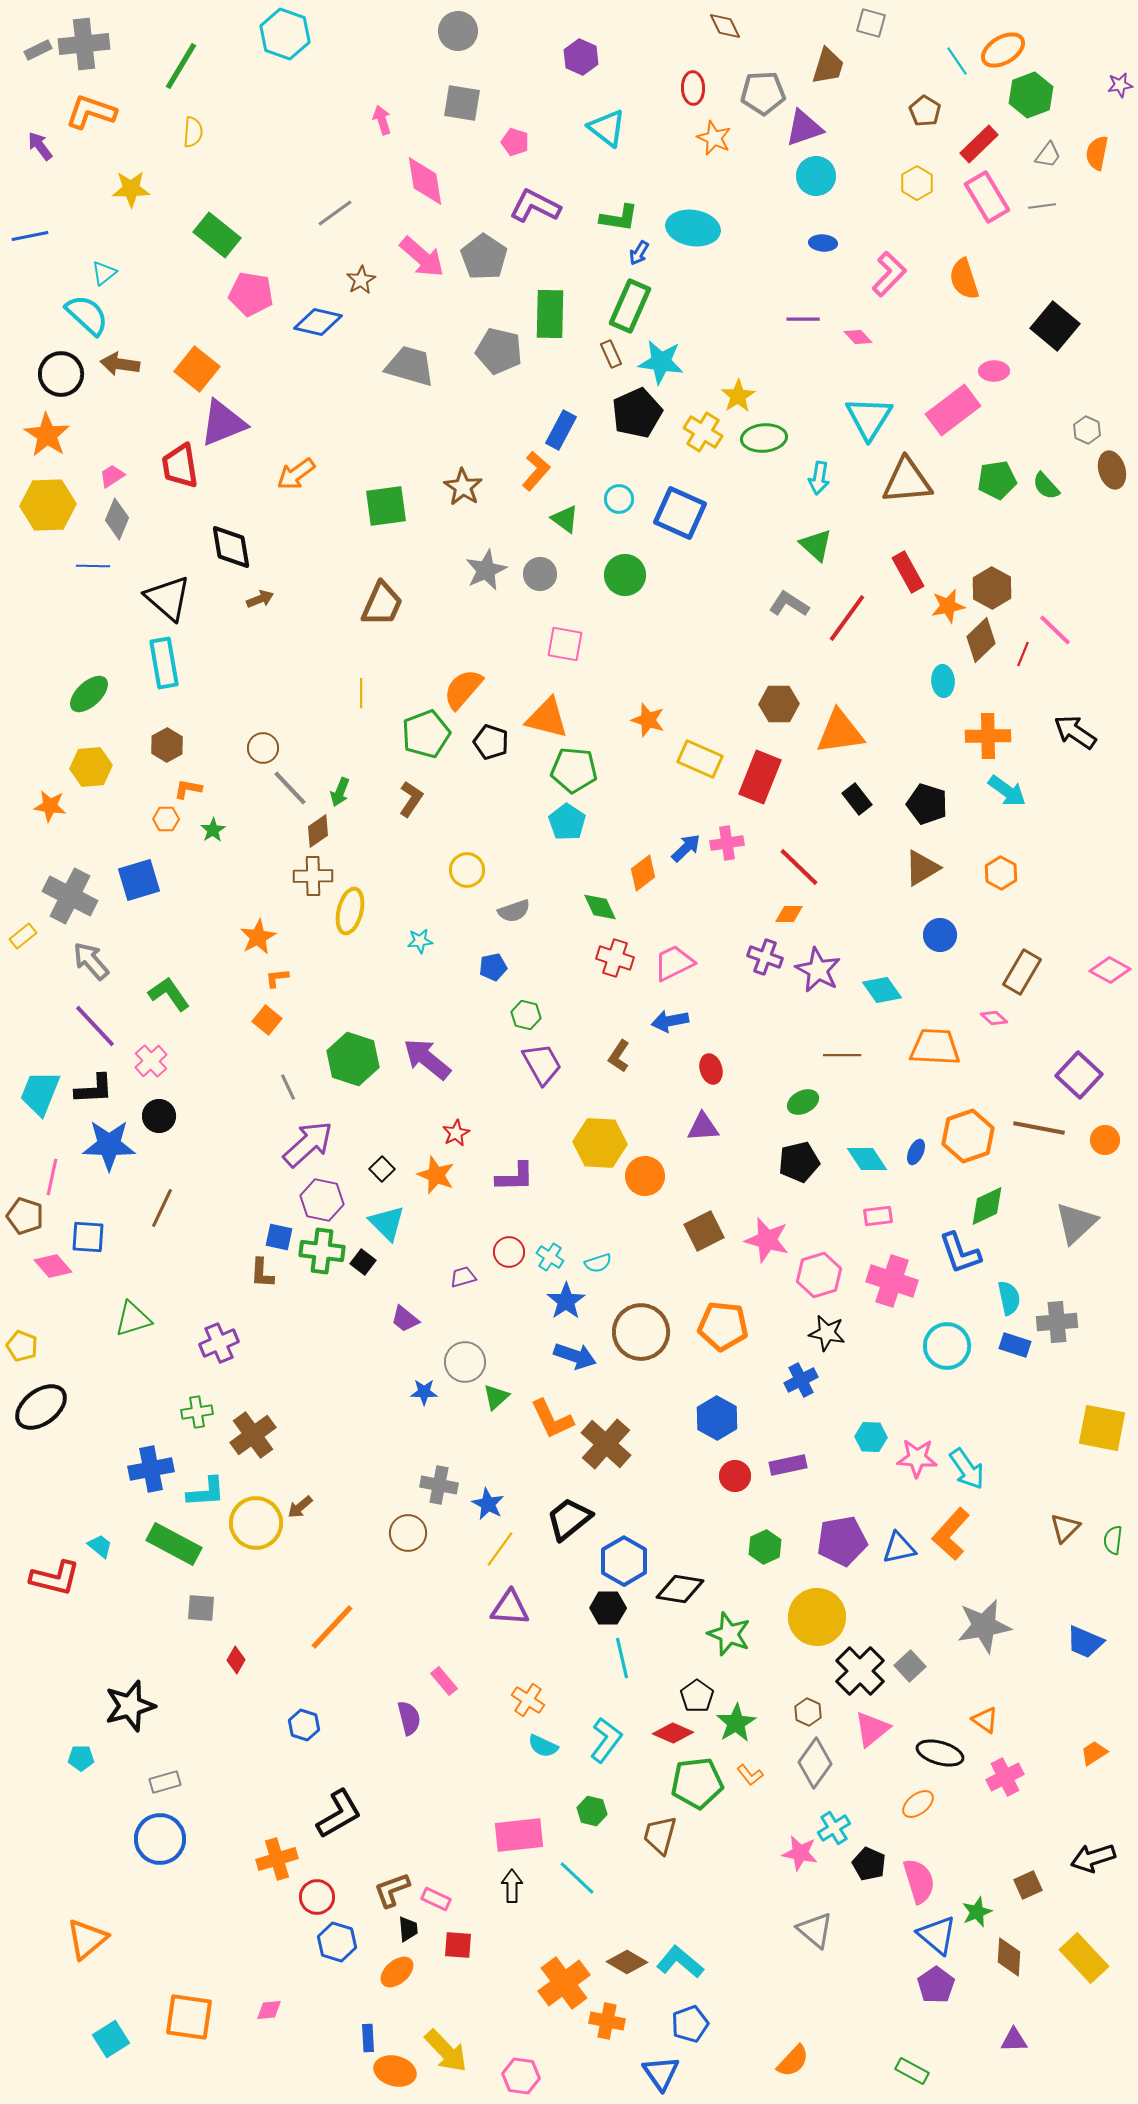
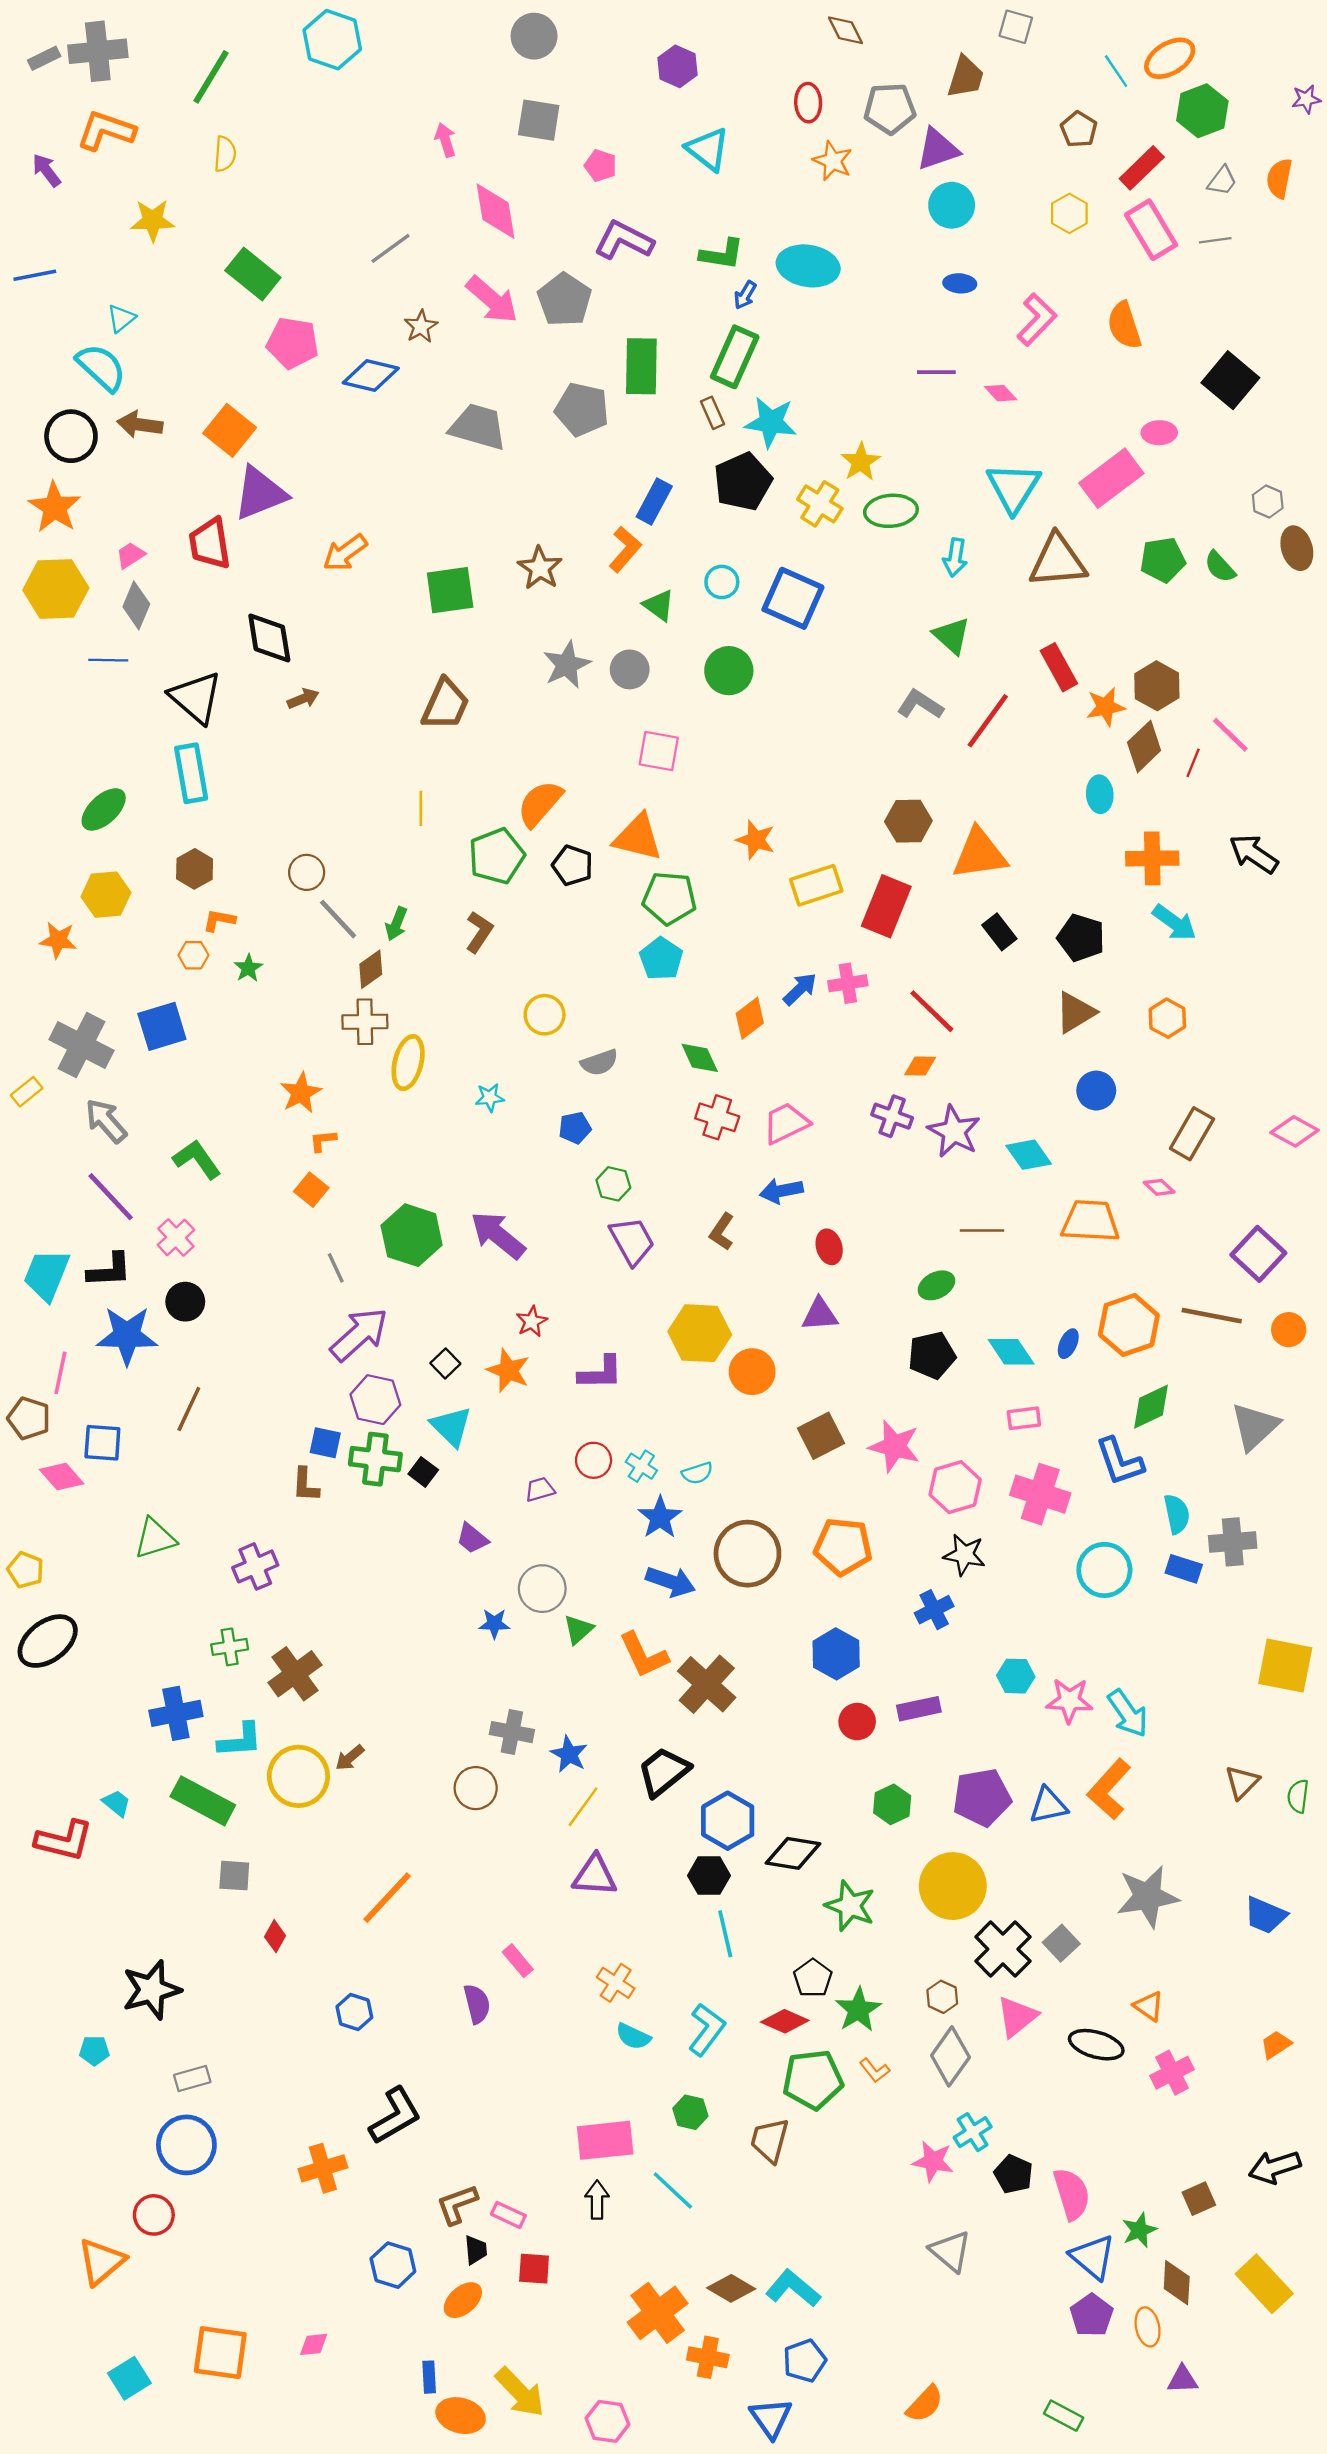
yellow rectangle: (700, 759) -> (816, 885), turned -42
orange ellipse: (918, 1804) -> (1148, 2327), moved, turned -64
red circle: (317, 1897) -> (154, 2215), moved

